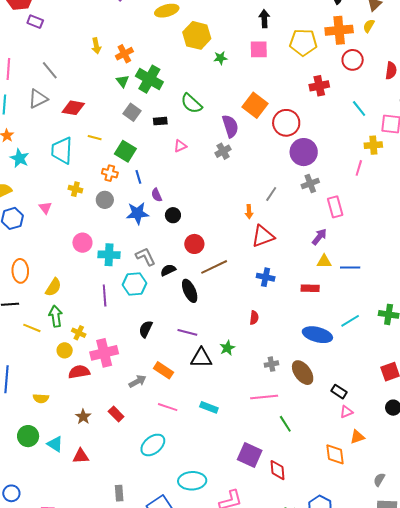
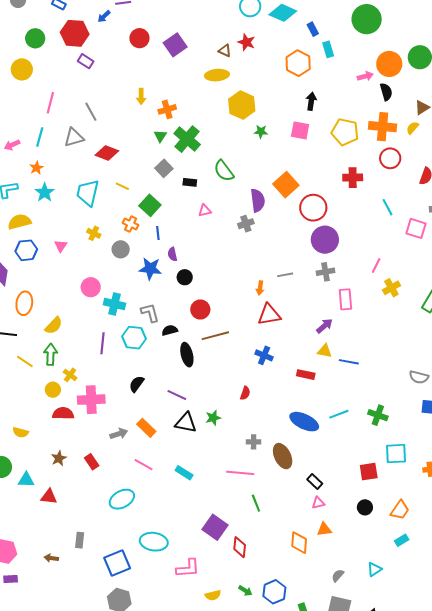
yellow cross: (373, 145) -> (391, 288), moved, turned -36
gray line: (271, 194) -> (285, 275), turned 35
cyan triangle: (55, 444) -> (26, 480), turned -42

